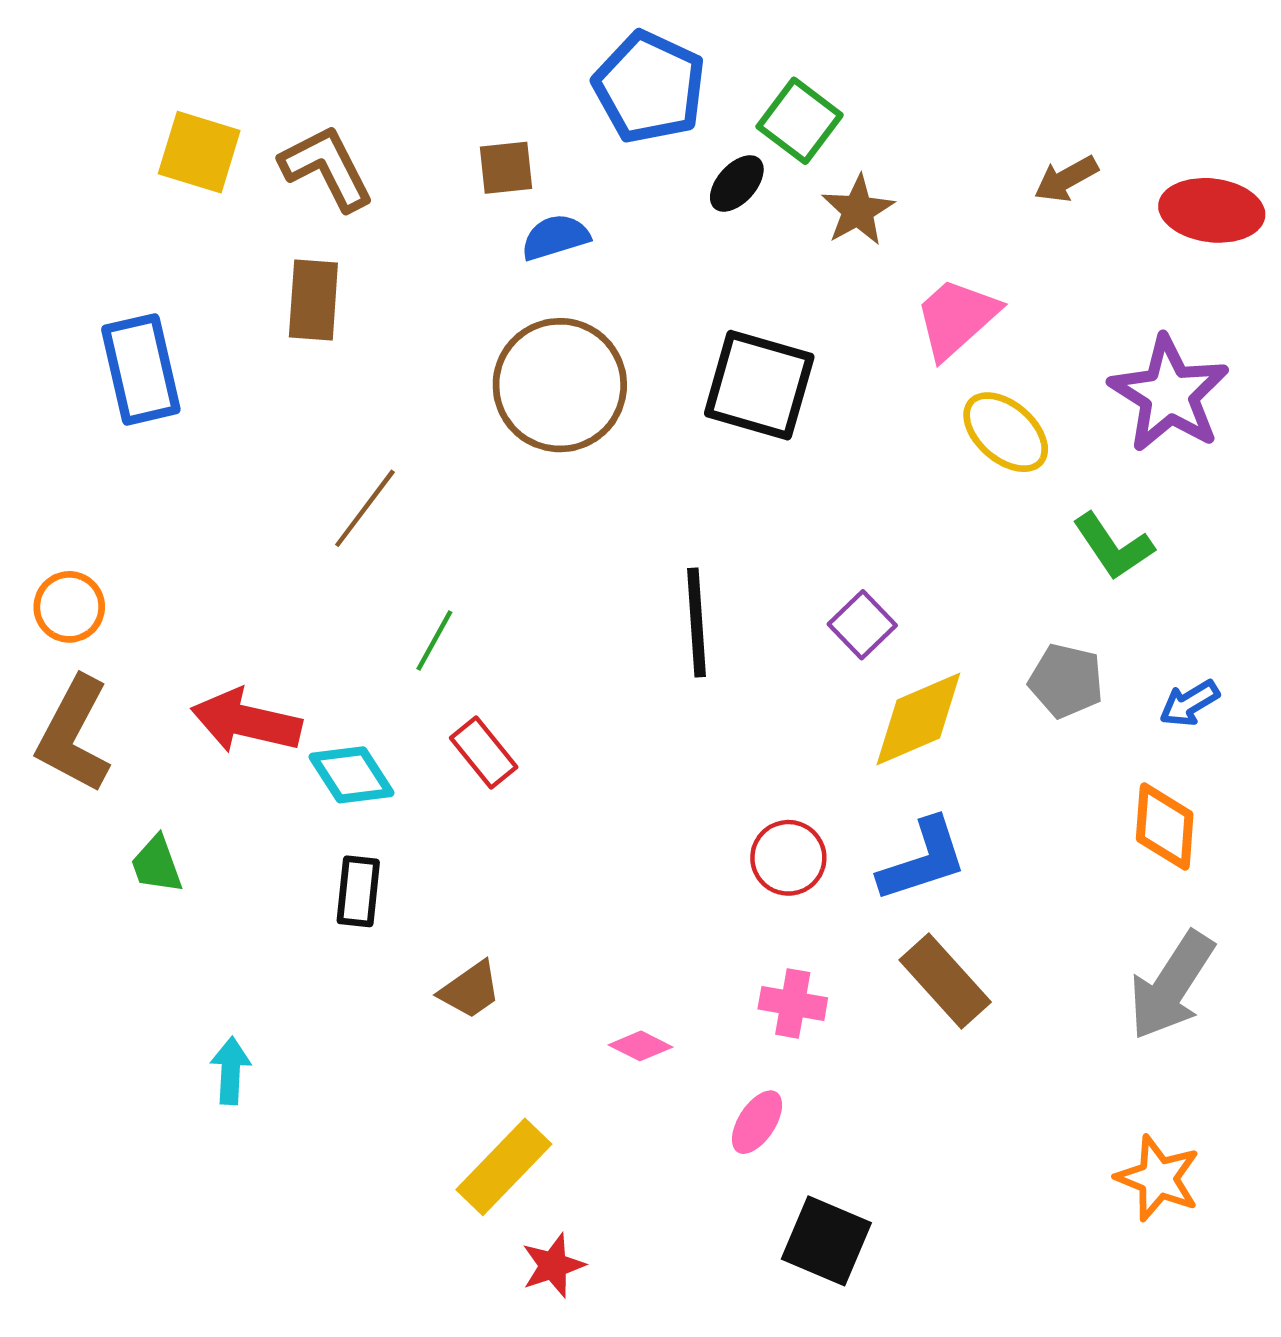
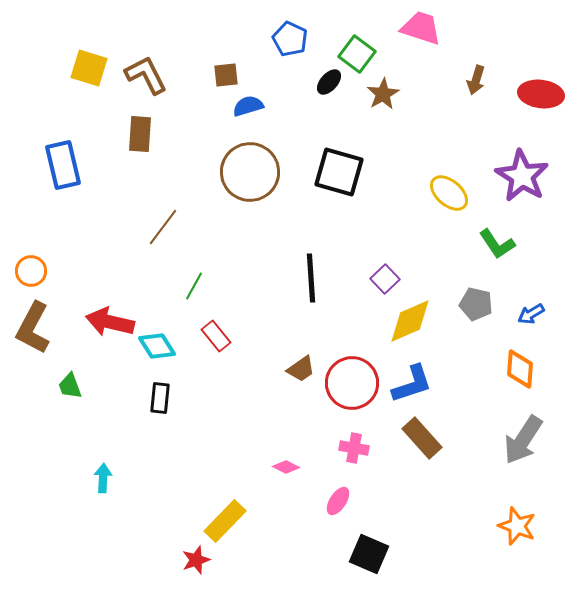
blue pentagon: (649, 87) -> (290, 39), size x0.7
brown arrow: (1066, 179) -> (476, 80), turned -44
pink trapezoid: (956, 318) -> (421, 28), moved, turned 60
red circle: (788, 858) -> (352, 383), size x1.6
brown trapezoid: (470, 990) -> (301, 369), moved
red star: (553, 1266) -> (196, 560), moved

